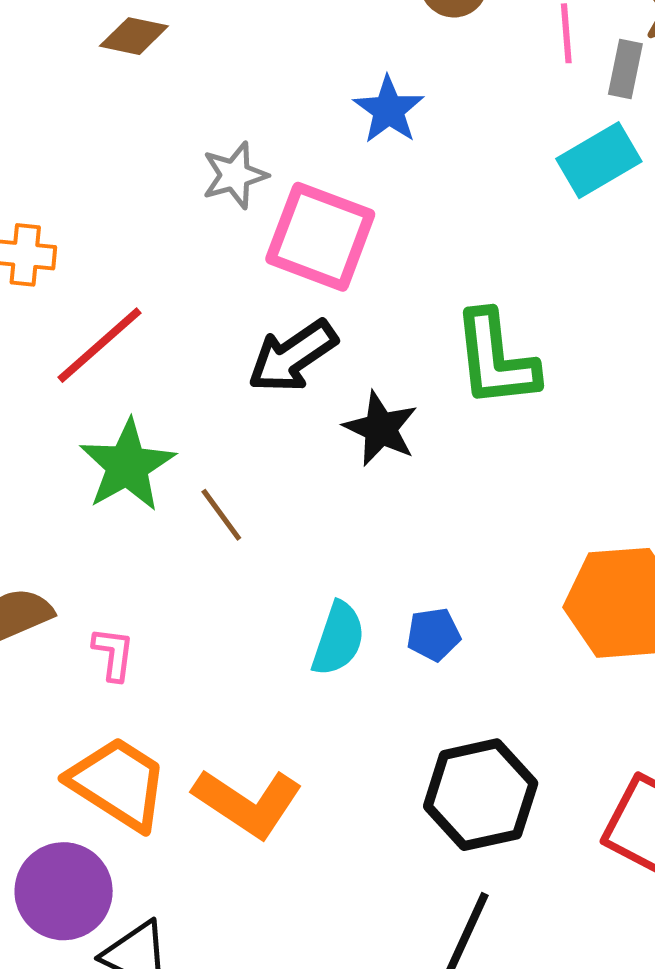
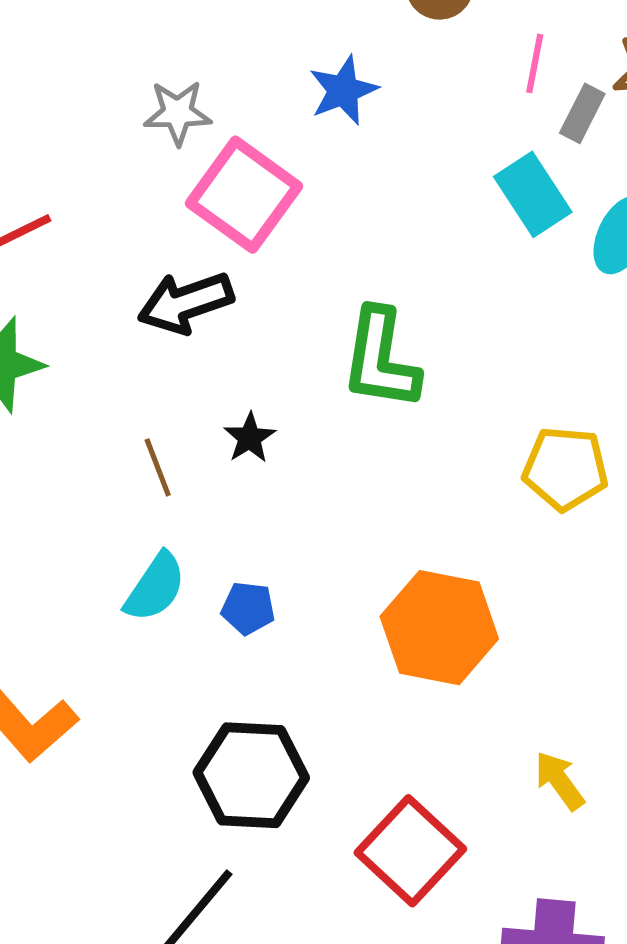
cyan rectangle: (599, 160) -> (533, 194), turned 72
black star: (381, 429) -> (250, 438), moved, size x0.7
brown line: (221, 515) -> (158, 467), moved

